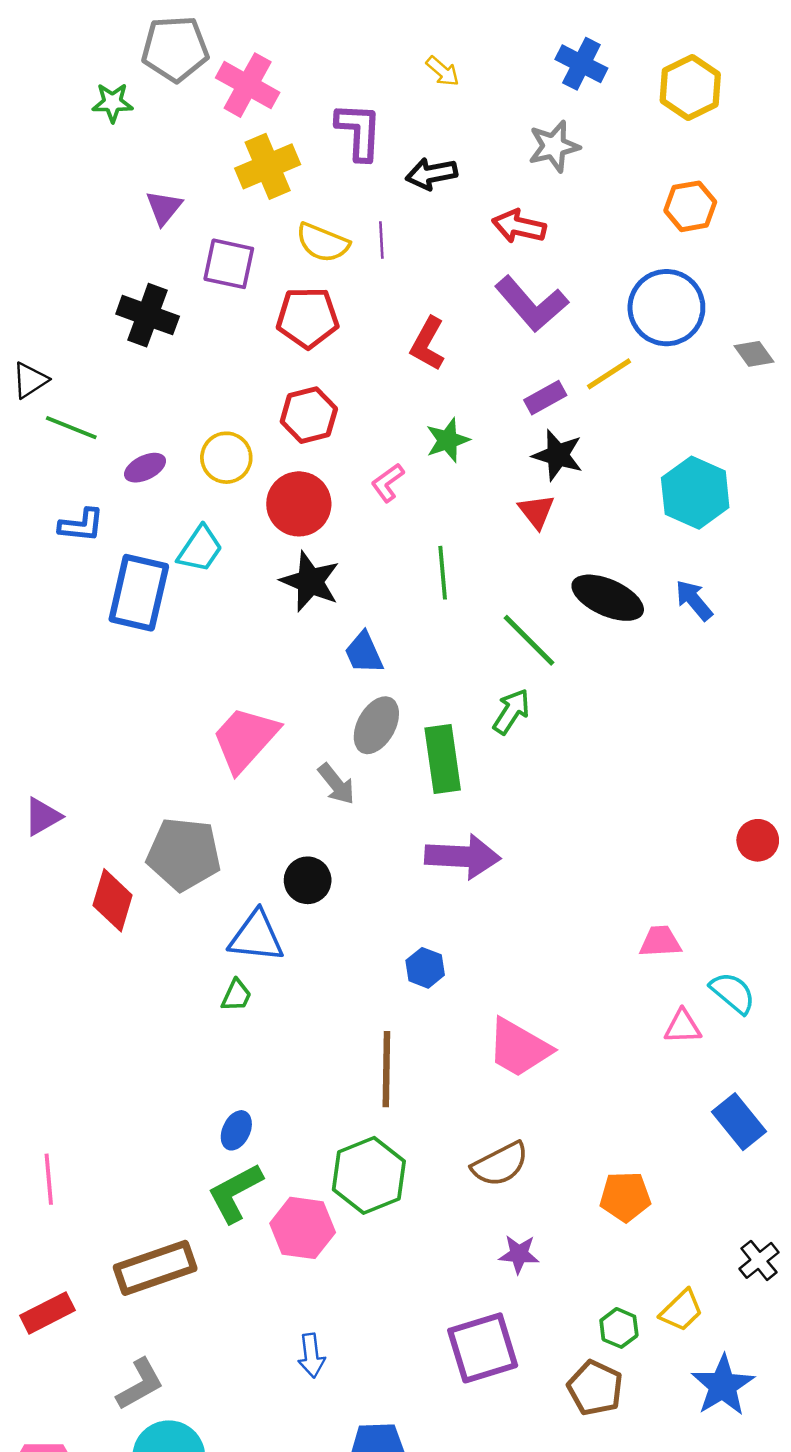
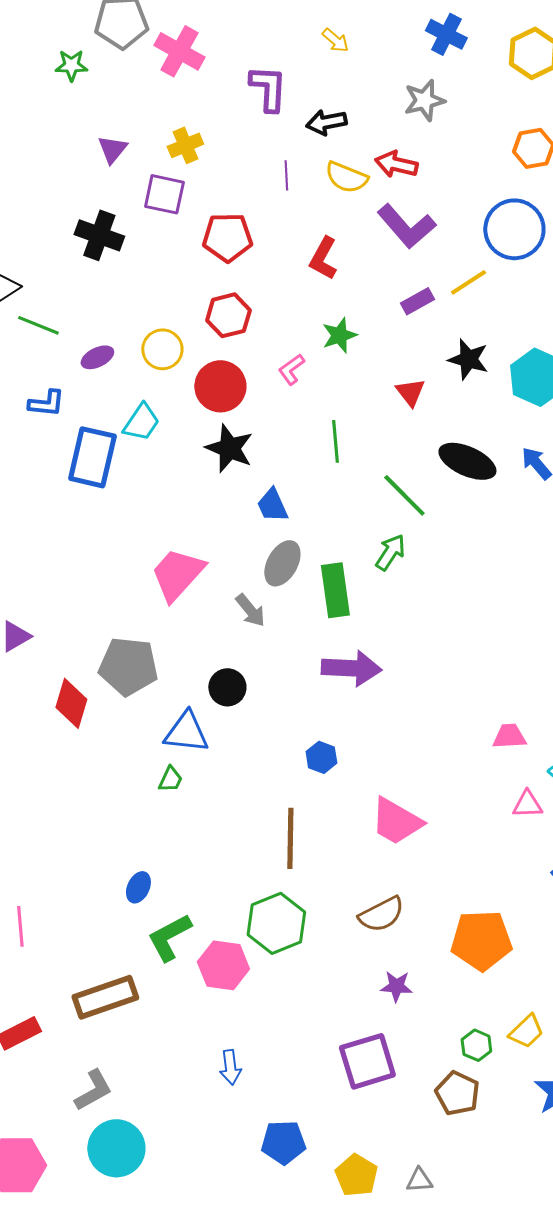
yellow cross: (268, 166) -> (185, 145), moved, size x0.7
yellow semicircle: (323, 243) -> (346, 177), moved
black star: (558, 455) -> (468, 359), moved
blue ellipse: (236, 1130) -> (138, 887), moved
orange pentagon: (625, 1197) -> (481, 940), size x1.5

